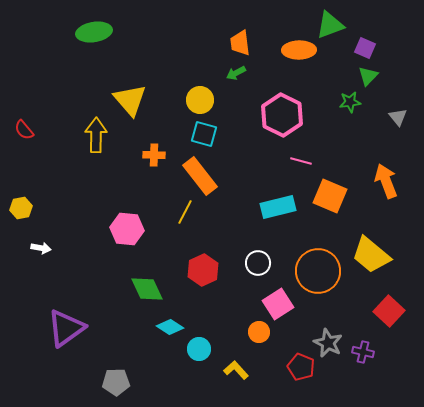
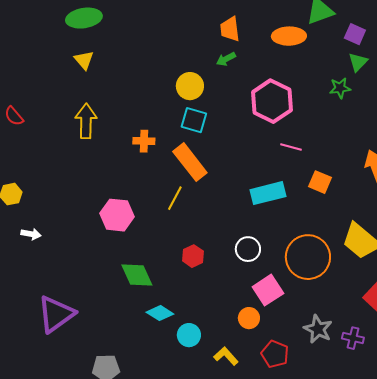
yellow triangle: (130, 100) -> (84, 60), moved, size x0.6
orange square: (330, 196) -> (320, 182), size x0.7
red hexagon: (203, 270) -> (193, 256), size x0.7
red pentagon: (301, 367) -> (275, 354), moved

